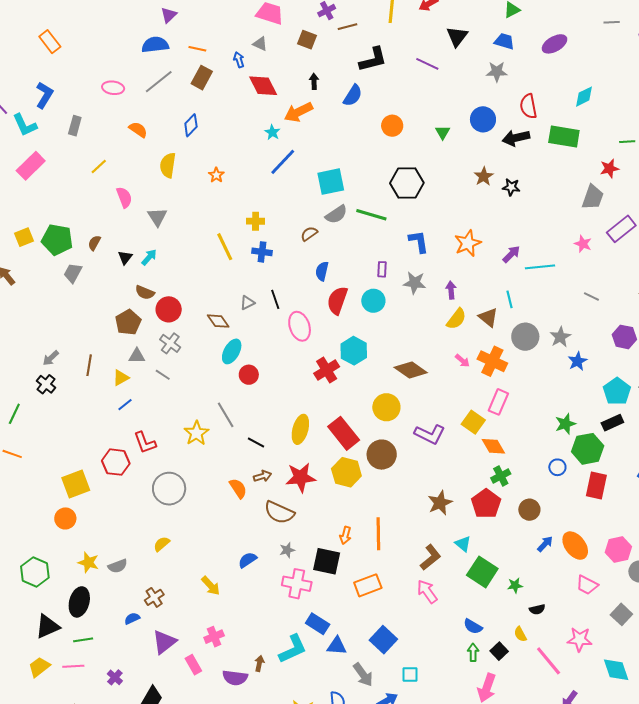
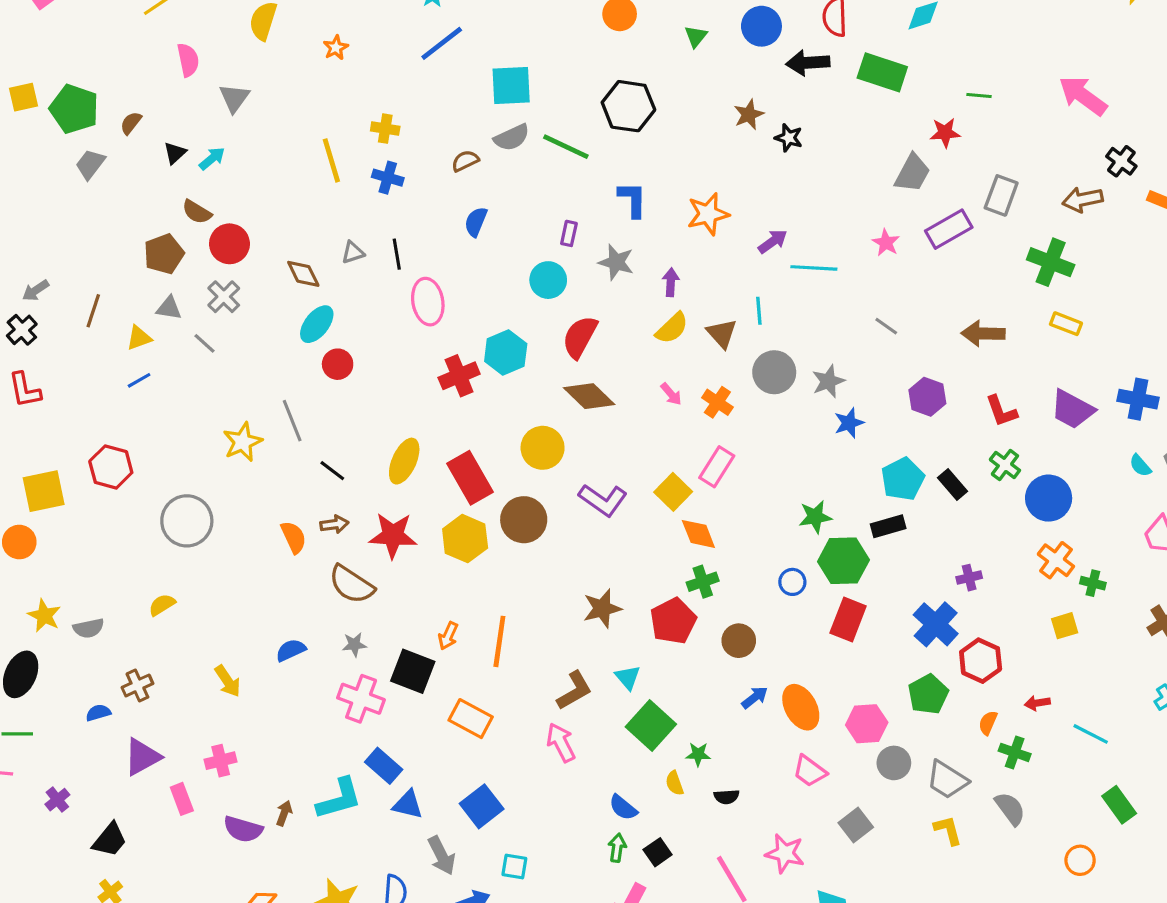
red semicircle: (337, 300) -> (580, 337), moved
orange cross: (492, 361) -> (717, 402), size x0.7
red L-shape: (145, 443) -> (25, 390), moved
orange rectangle: (368, 585) -> (471, 719), turned 40
yellow semicircle: (520, 634) -> (675, 783), moved

